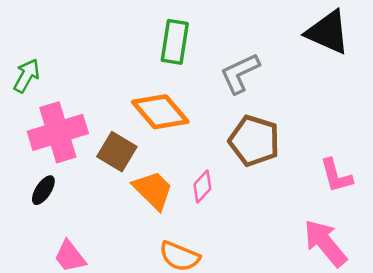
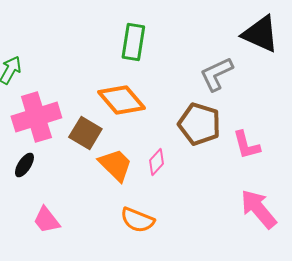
gray L-shape: (240, 73) -> (216, 74), moved
pink L-shape: (336, 176) -> (246, 145), moved

